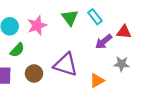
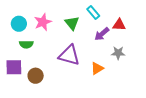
green triangle: (70, 18) -> (72, 23), moved
green semicircle: (17, 50) -> (26, 44), turned 48
brown circle: (34, 73) -> (36, 76), moved

